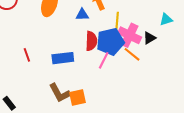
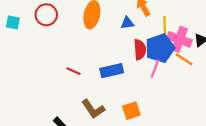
red line: (27, 55) -> (74, 71), turned -40
brown L-shape: (60, 93) -> (93, 109), moved

